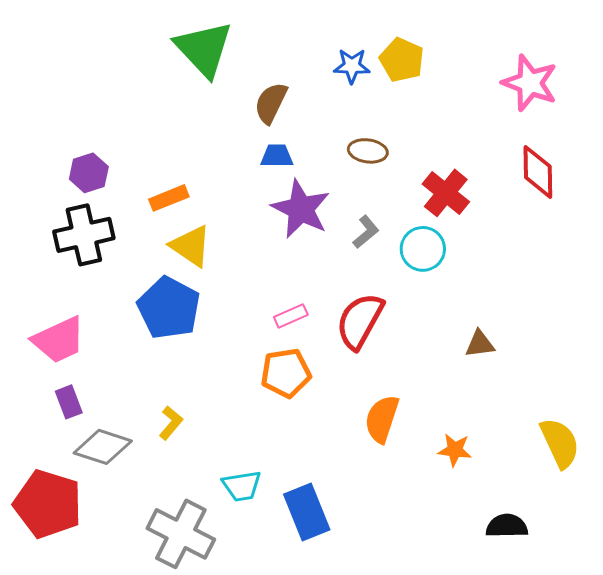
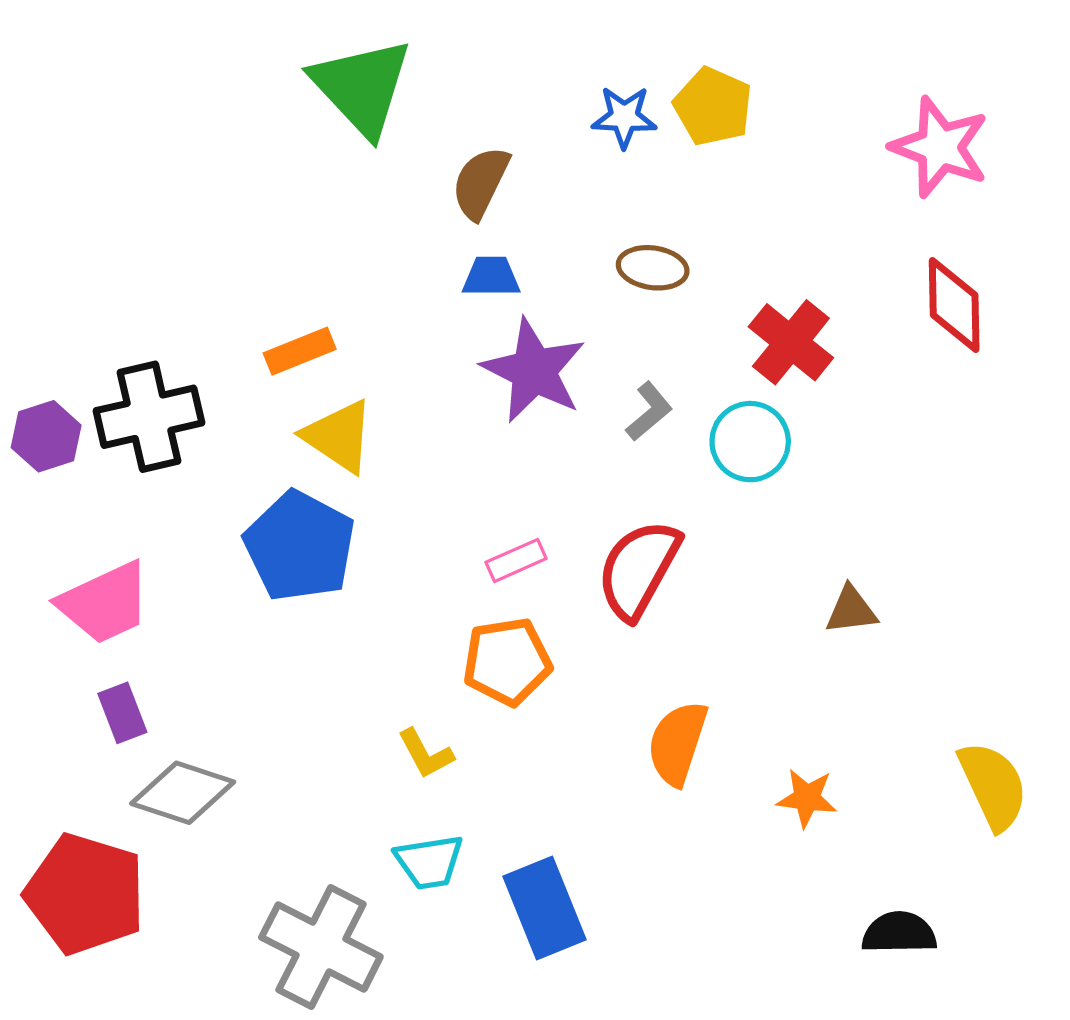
purple hexagon: (89, 173) -> (46, 436), moved
yellow L-shape: (171, 423) -> (426, 754), moved, turned 112

